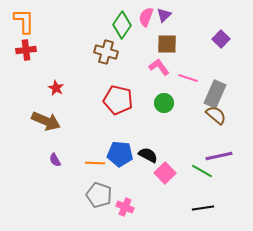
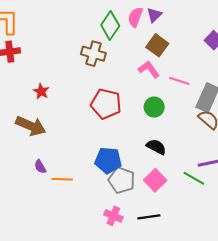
brown square: (167, 44) -> (157, 45), turned 35
black semicircle: (148, 155) -> (156, 147), moved
orange line: (95, 163) -> (62, 179), moved
gray pentagon: (99, 195) -> (122, 180), moved
black line: (203, 208) -> (149, 217), moved

